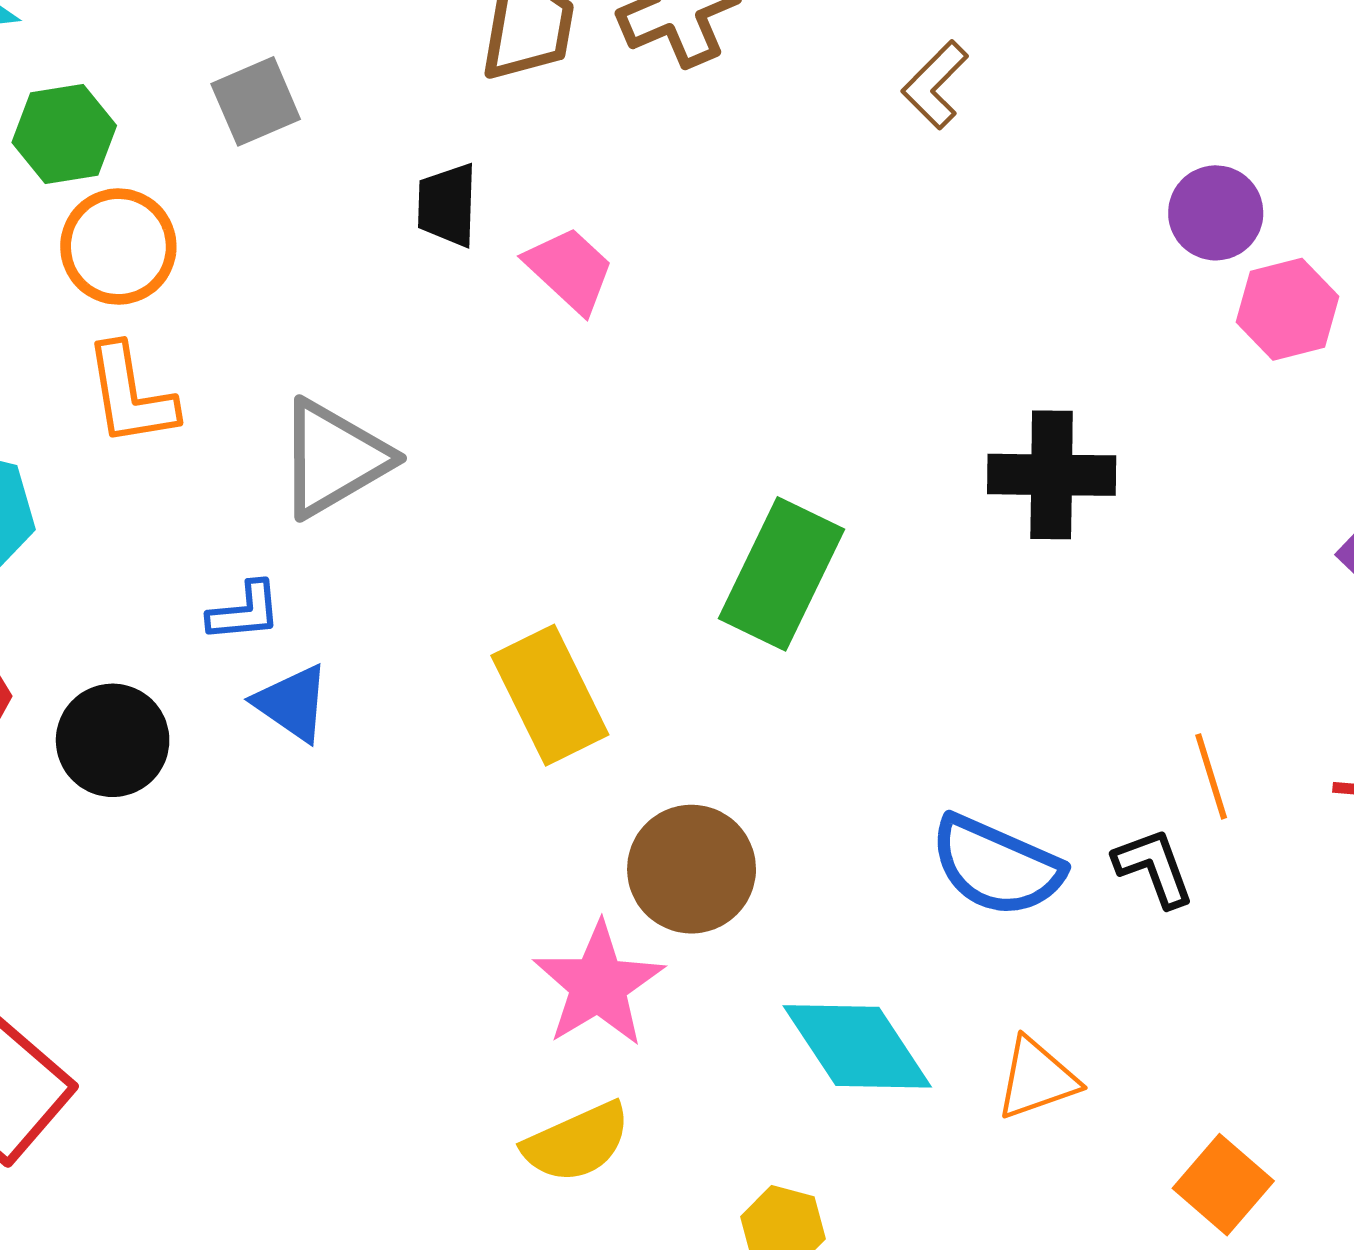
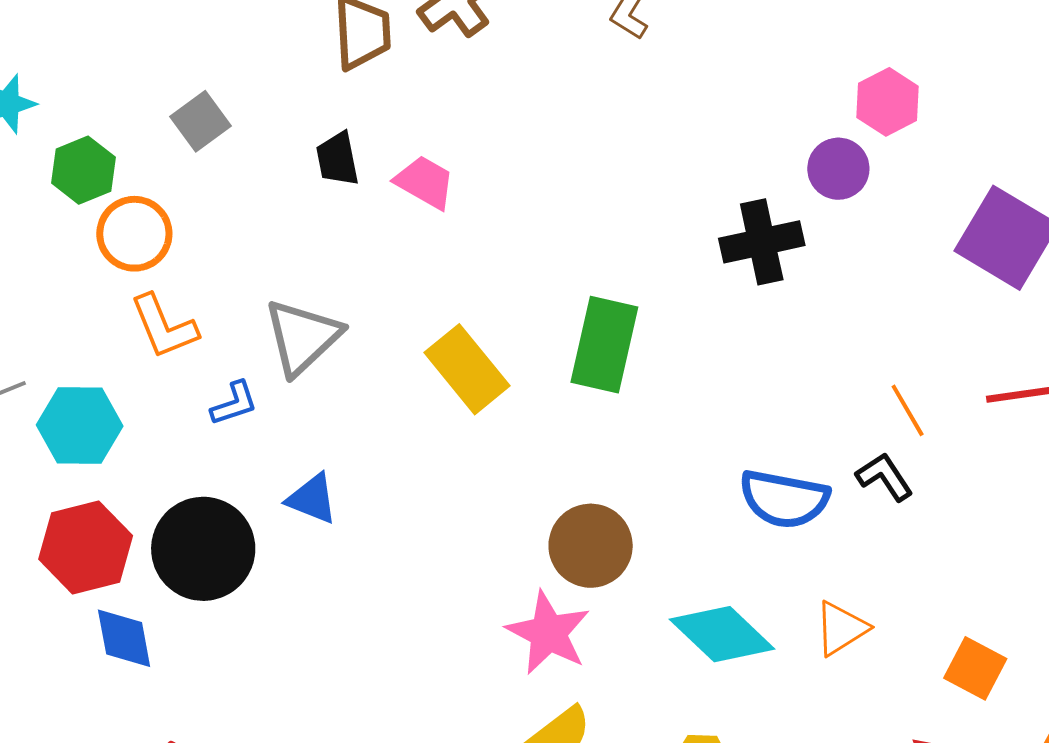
purple circle: (1216, 213) -> (838, 169), moved
blue L-shape: (245, 612) -> (234, 403), moved
yellow rectangle: (550, 695) -> (467, 369), moved
black circle: (113, 740) -> (203, 549), size x1.4

